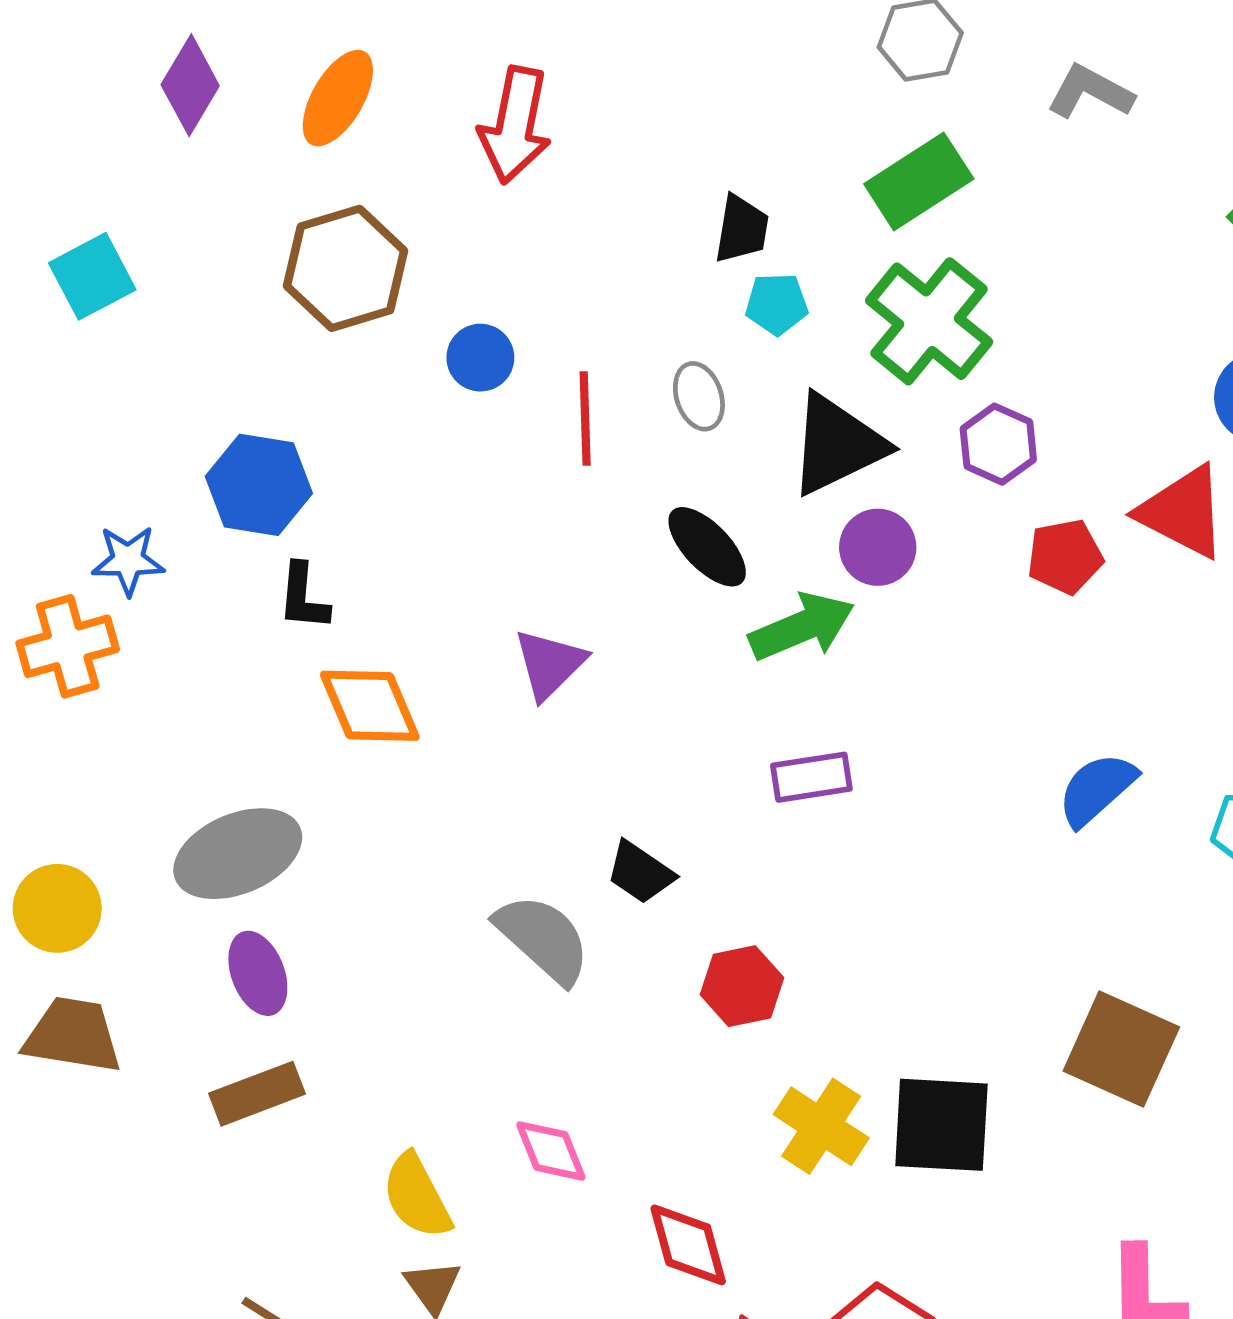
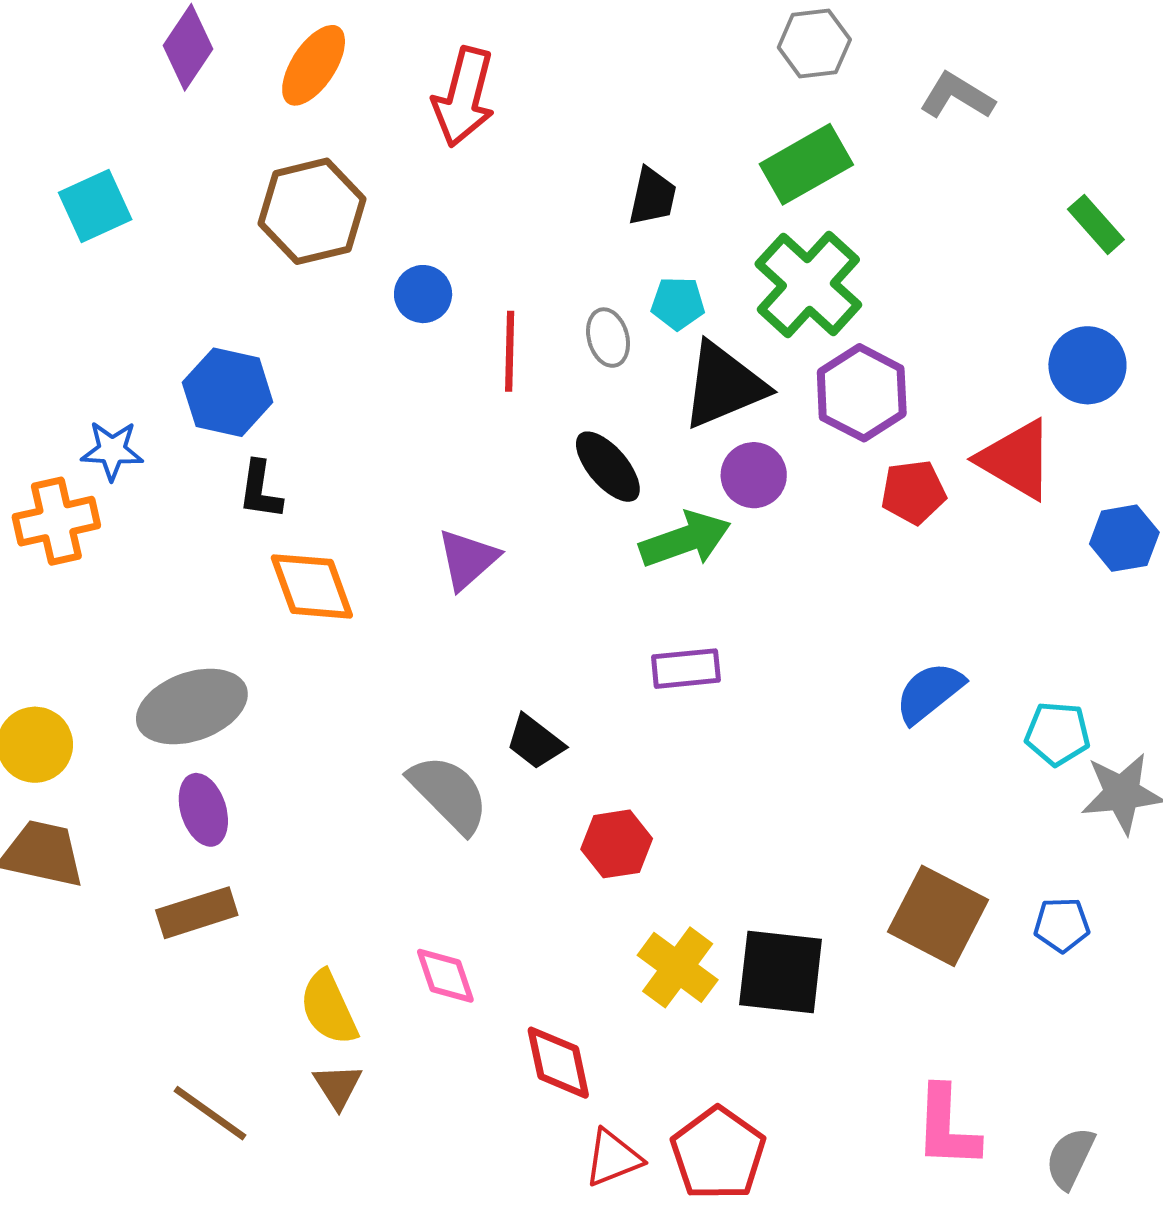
cyan pentagon: (777, 304) -> (678, 303), moved
purple hexagon: (998, 444) -> (862, 393), size x1.4

